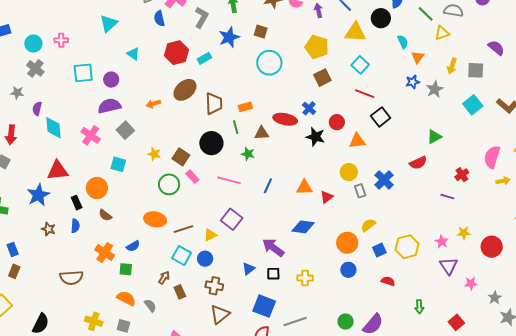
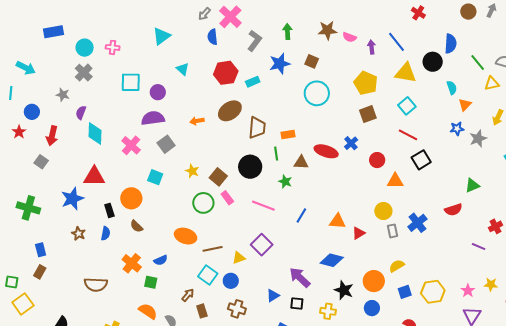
black star: (315, 137) -> (344, 290), moved

